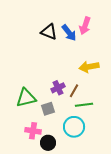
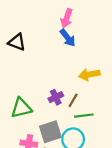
pink arrow: (85, 26) -> (67, 18), moved
black triangle: (49, 32) -> (17, 42), moved
gray square: (48, 109) -> (50, 132), moved, size x1.5

